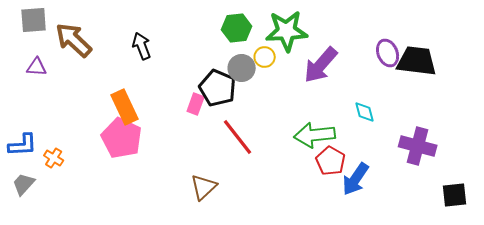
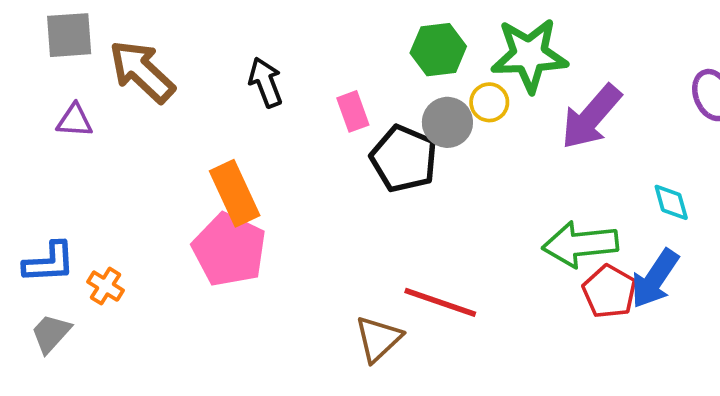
pink rectangle: (196, 104) -> (353, 111), moved, turned -40
red line: (238, 137) -> (440, 302), moved, turned -33
blue arrow: (356, 179) -> (655, 279), moved

